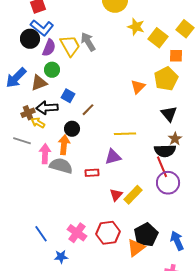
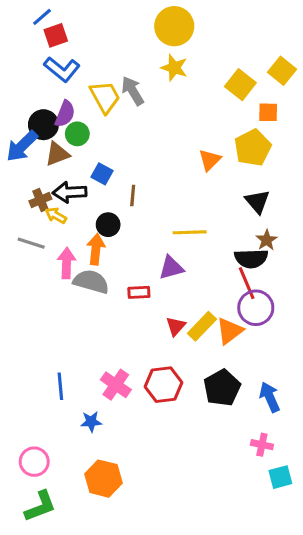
yellow star: (136, 27) -> (174, 68), moved
black circle: (30, 39) -> (43, 125), moved
purple semicircle: (49, 48) -> (65, 114), moved
brown line: (88, 110) -> (133, 195), turned -40
blue line: (41, 234) -> (60, 386), turned 30
orange triangle: (136, 248) -> (230, 331), moved

